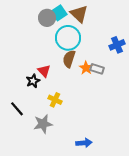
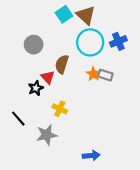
gray circle: (47, 18) -> (34, 45), moved
cyan circle: (68, 38) -> (90, 42), moved
blue cross: (117, 45) -> (118, 41), moved
brown semicircle: (69, 59) -> (62, 64), moved

